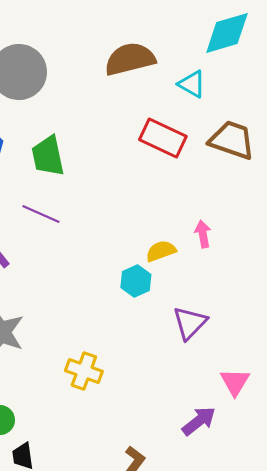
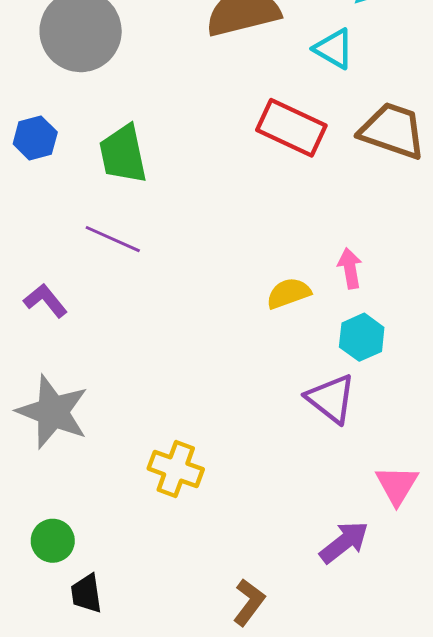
cyan hexagon: (136, 281) -> (362, 337), moved
purple triangle: (190, 323) -> (331, 399), turned -36

